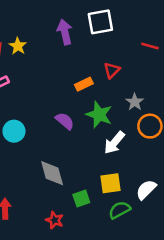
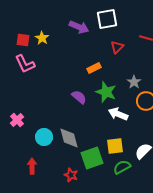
purple arrow: (65, 32) -> (79, 27), turned 126
red triangle: (112, 70) -> (117, 47), moved
cyan circle: (14, 131) -> (44, 137), moved
white arrow: (114, 143) -> (118, 114), turned 72
green square: (81, 199) -> (92, 158), size x1.6

